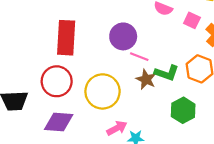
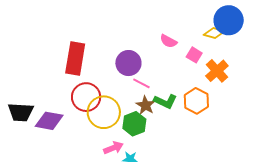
red circle: (57, 81) -> (86, 97), moved
green hexagon: (183, 110) -> (134, 124), moved
purple diamond: (59, 122) -> (49, 121), moved

